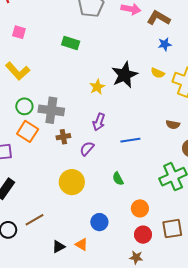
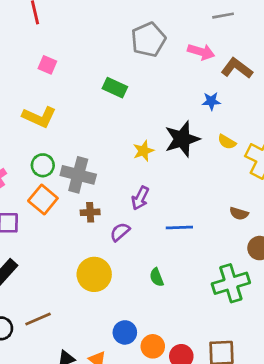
blue star: (165, 44) -> (211, 101), moved
yellow L-shape: (18, 71) -> (39, 117), turned -30
orange circle: (140, 208) -> (153, 346), moved

